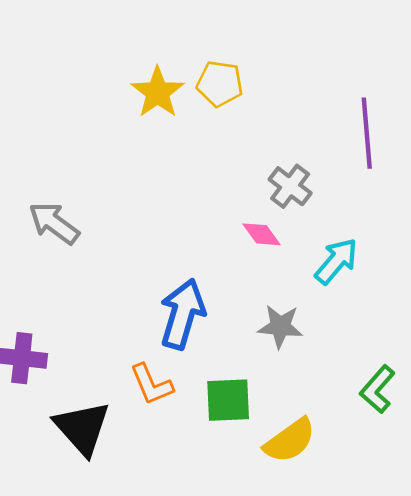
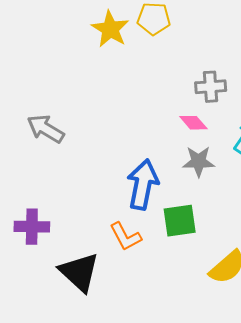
gray cross: (290, 186) -> (211, 87), turned -36
gray star: (280, 326) -> (199, 161), moved
green square: (228, 400) -> (180, 221), moved

